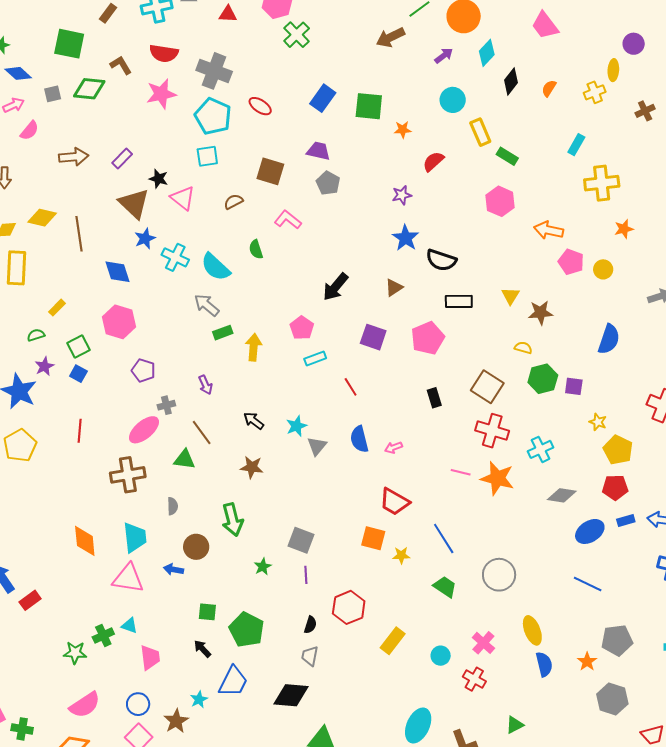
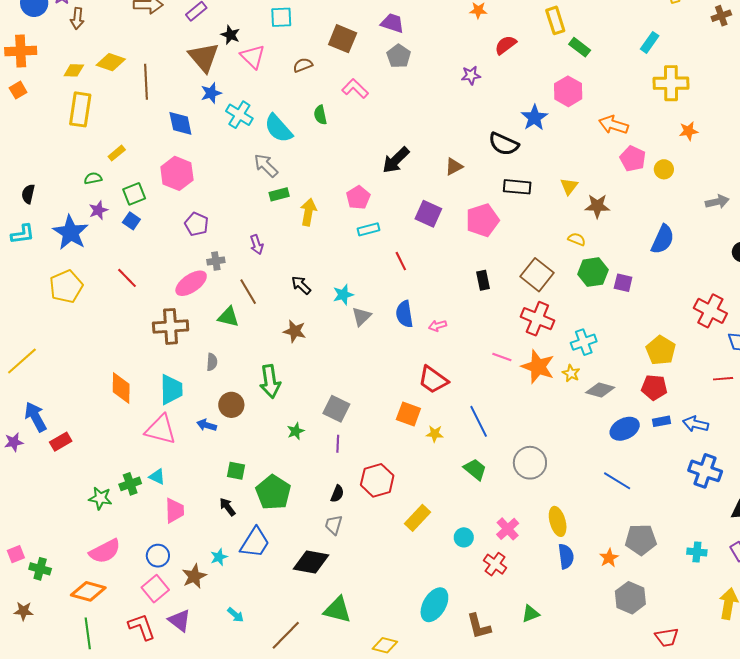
blue star: (406, 238) -> (534, 118), moved
yellow star: (598, 422) -> (571, 373), moved
red line: (80, 431) -> (127, 278), turned -55

